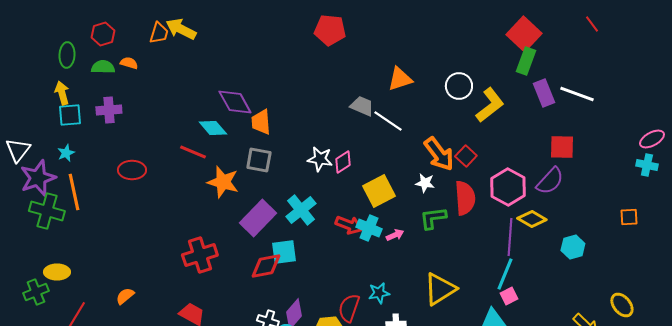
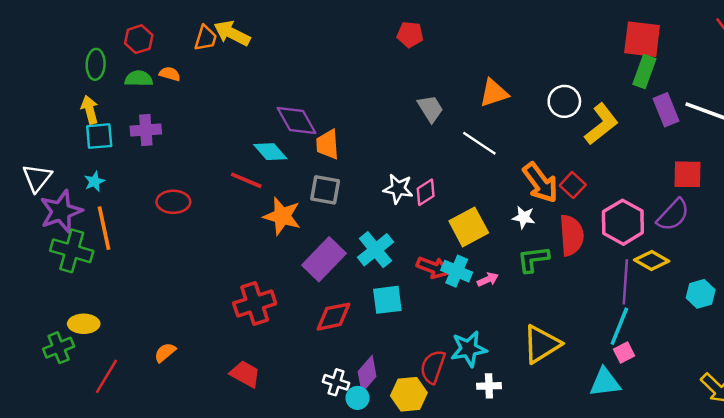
red pentagon: (330, 30) -> (410, 34), size x0.7
red square: (524, 34) -> (642, 39), turned -36
gray trapezoid: (362, 106) -> (430, 109), moved, turned 35
cyan square: (284, 252) -> (387, 300), moved
cyan star: (379, 293) -> (469, 349), size x1.4

